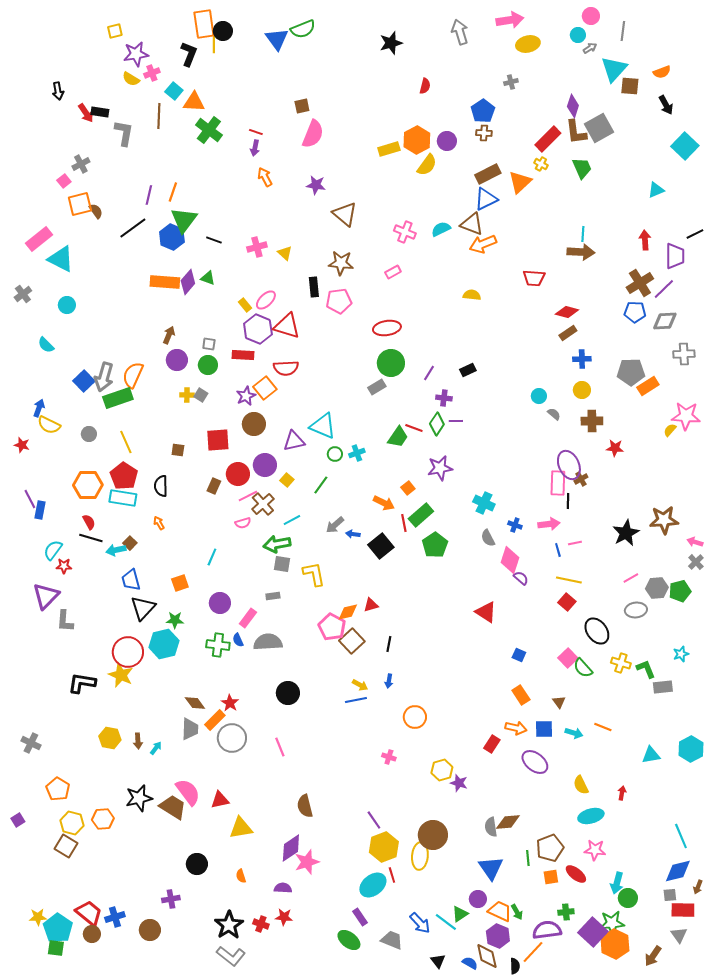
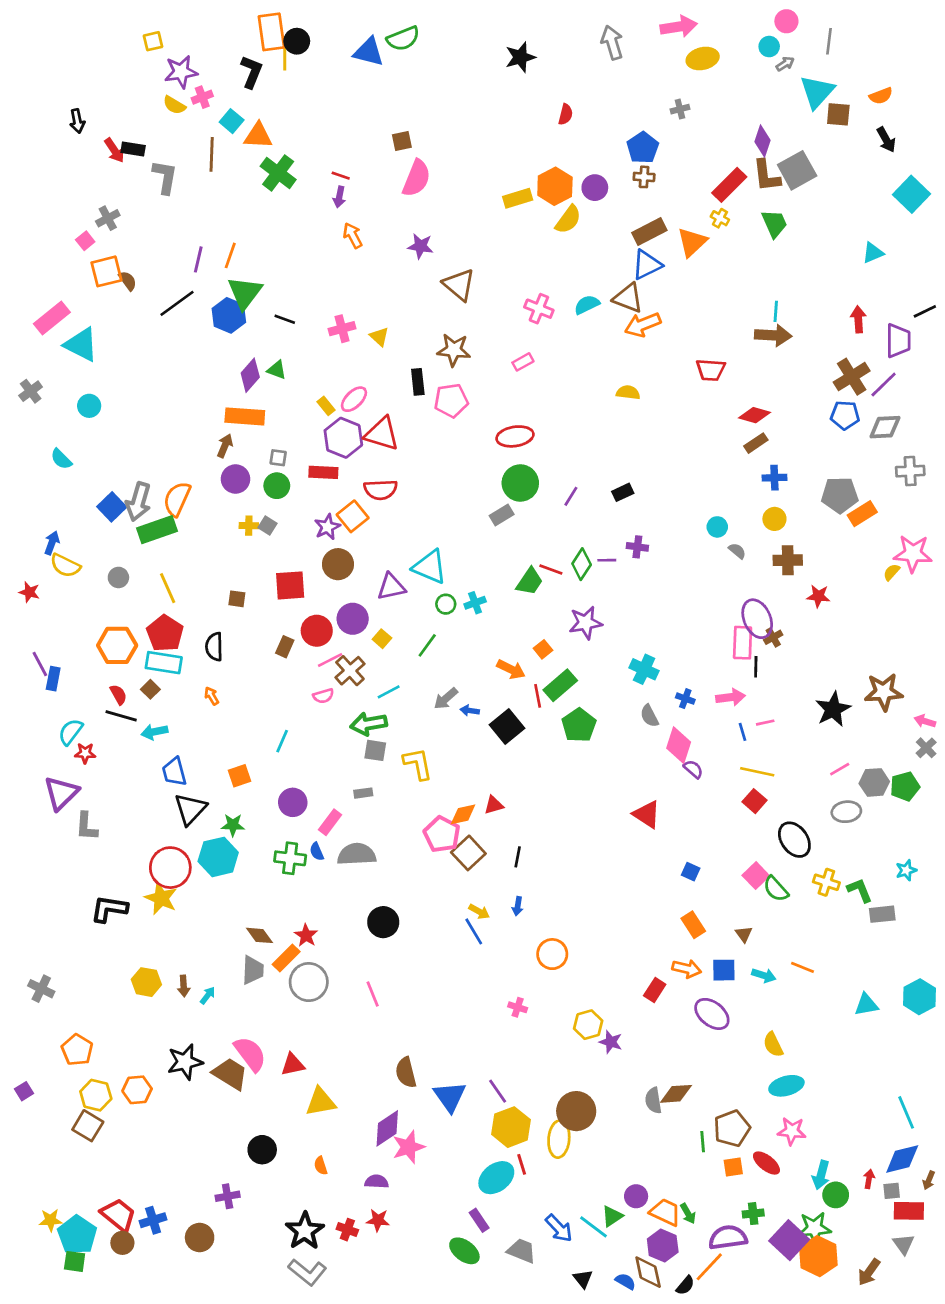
blue triangle: (277, 39) -> (369, 52), turned -40
orange rectangle: (165, 282) -> (245, 416), moved
purple cross: (444, 398) -> (637, 547), moved
brown square: (130, 543) -> (150, 689), moved
blue line: (356, 700) -> (474, 931), turned 70
red arrow: (622, 793) -> (869, 1179), moved
blue triangle: (491, 868) -> (450, 1096), moved
black semicircle: (515, 966) -> (685, 1285), turned 42

